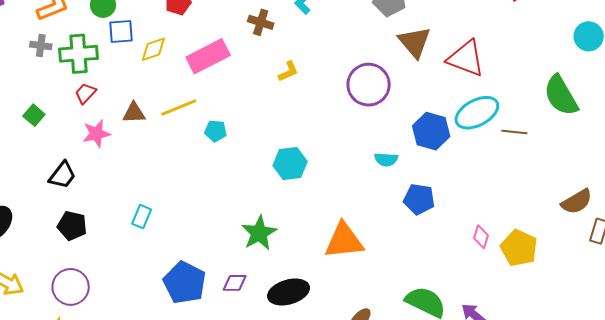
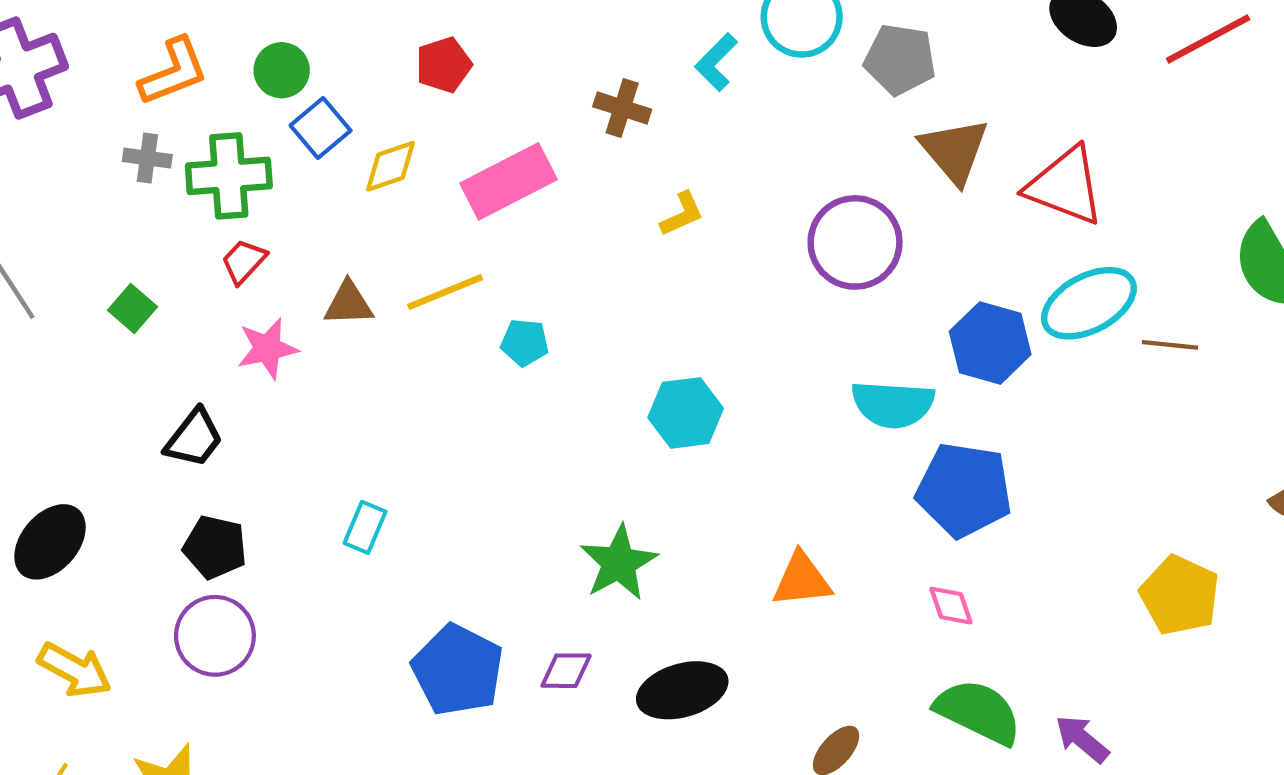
blue square: (121, 32) -> (321, 128), turned -36
cyan semicircle: (386, 159) -> (893, 404), size x1.6
blue pentagon: (419, 199) -> (964, 490), size x1.4
pink diamond: (481, 237) -> (951, 606), moved, turned -35
orange triangle: (344, 241) -> (802, 580), size x0.7
purple circle: (71, 287) -> (215, 636), moved

